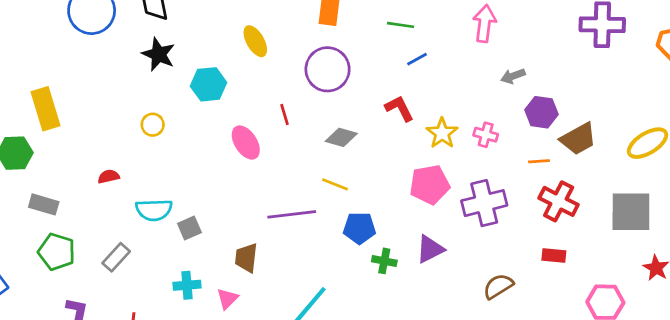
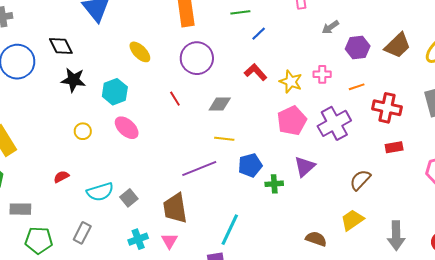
brown trapezoid: (578, 139) -> (398, 45), moved
pink ellipse: (246, 142) -> (127, 128), moved
orange line: (539, 161) -> (357, 87), moved
brown trapezoid: (246, 258) -> (175, 208), size x1.4

